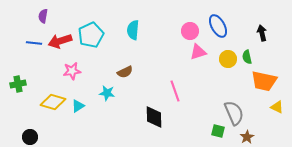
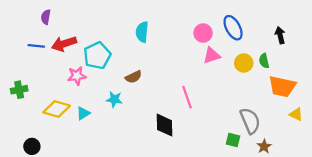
cyan pentagon: (91, 35) -> (97, 56), moved

